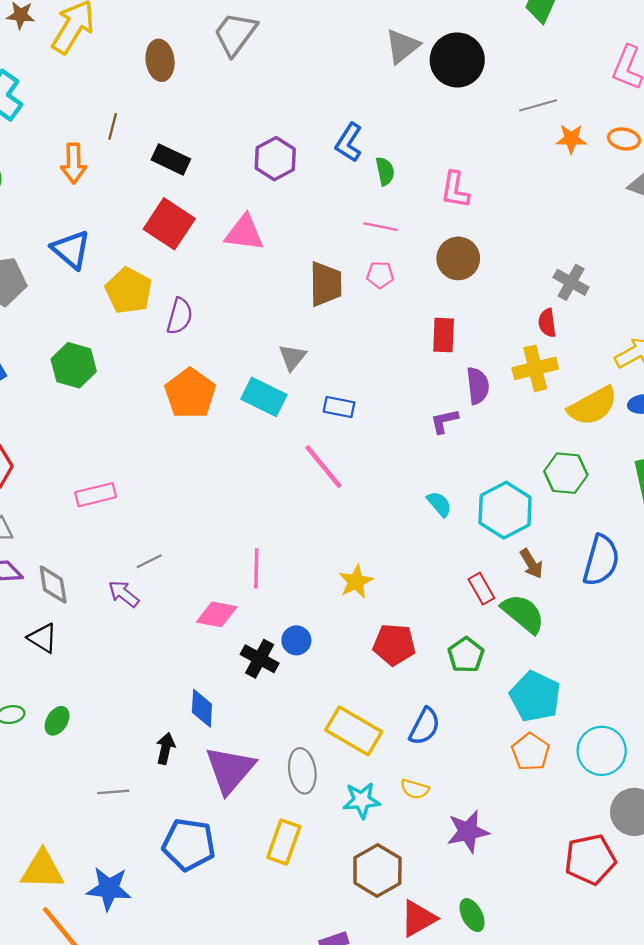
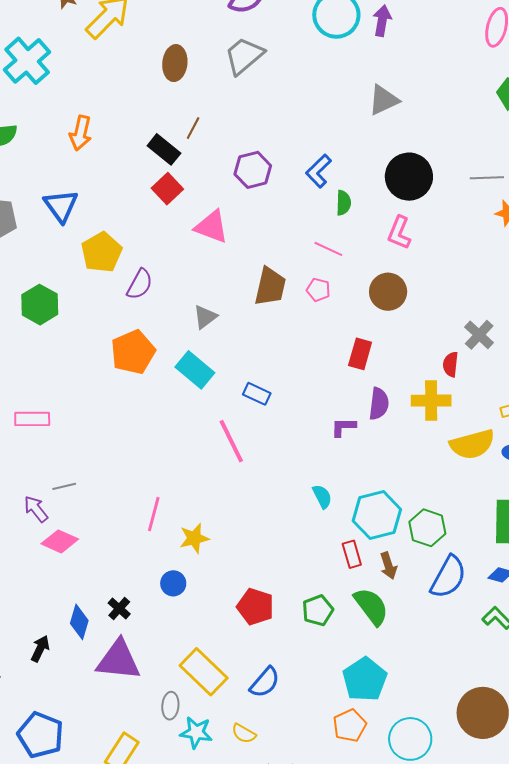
black circle: (457, 60) -> (409, 177), moved
brown line: (113, 126) -> (193, 128), moved
red square: (169, 224) -> (167, 189), moved, size x0.7
gray triangle: (292, 357) -> (205, 317), moved
green hexagon: (566, 473) -> (427, 528), moved
yellow star: (356, 582) -> (194, 538), moved
red rectangle: (481, 589) -> (352, 554), moved
pink diamond: (217, 614) -> (60, 541), moved
green pentagon: (466, 655) -> (318, 610), moved
black cross: (260, 659) -> (119, 609), moved, size x0.7
purple triangle: (230, 770) -> (118, 660), moved, turned 42
gray ellipse: (302, 771) -> (170, 706), moved, size x0.7

